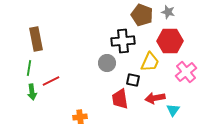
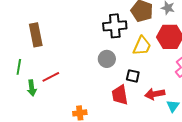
black cross: (123, 41) -> (115, 26), moved
yellow trapezoid: (150, 62) -> (142, 46), moved
green line: (29, 68) -> (19, 67), moved

